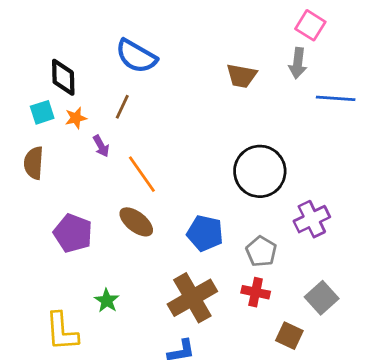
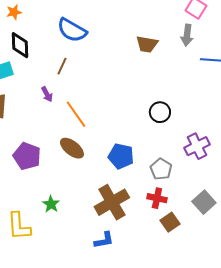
orange star: (76, 118) -> (14, 12), moved
black circle: (260, 171) -> (160, 112), size x0.6
brown square: (289, 336) -> (170, 222), moved, turned 30

